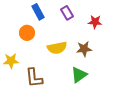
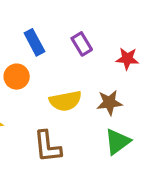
green triangle: (79, 75) -> (118, 142), moved
brown L-shape: (34, 78) -> (48, 147), moved

